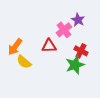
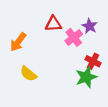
red triangle: (49, 46) -> (53, 24), moved
orange arrow: (15, 47) -> (18, 42), moved

